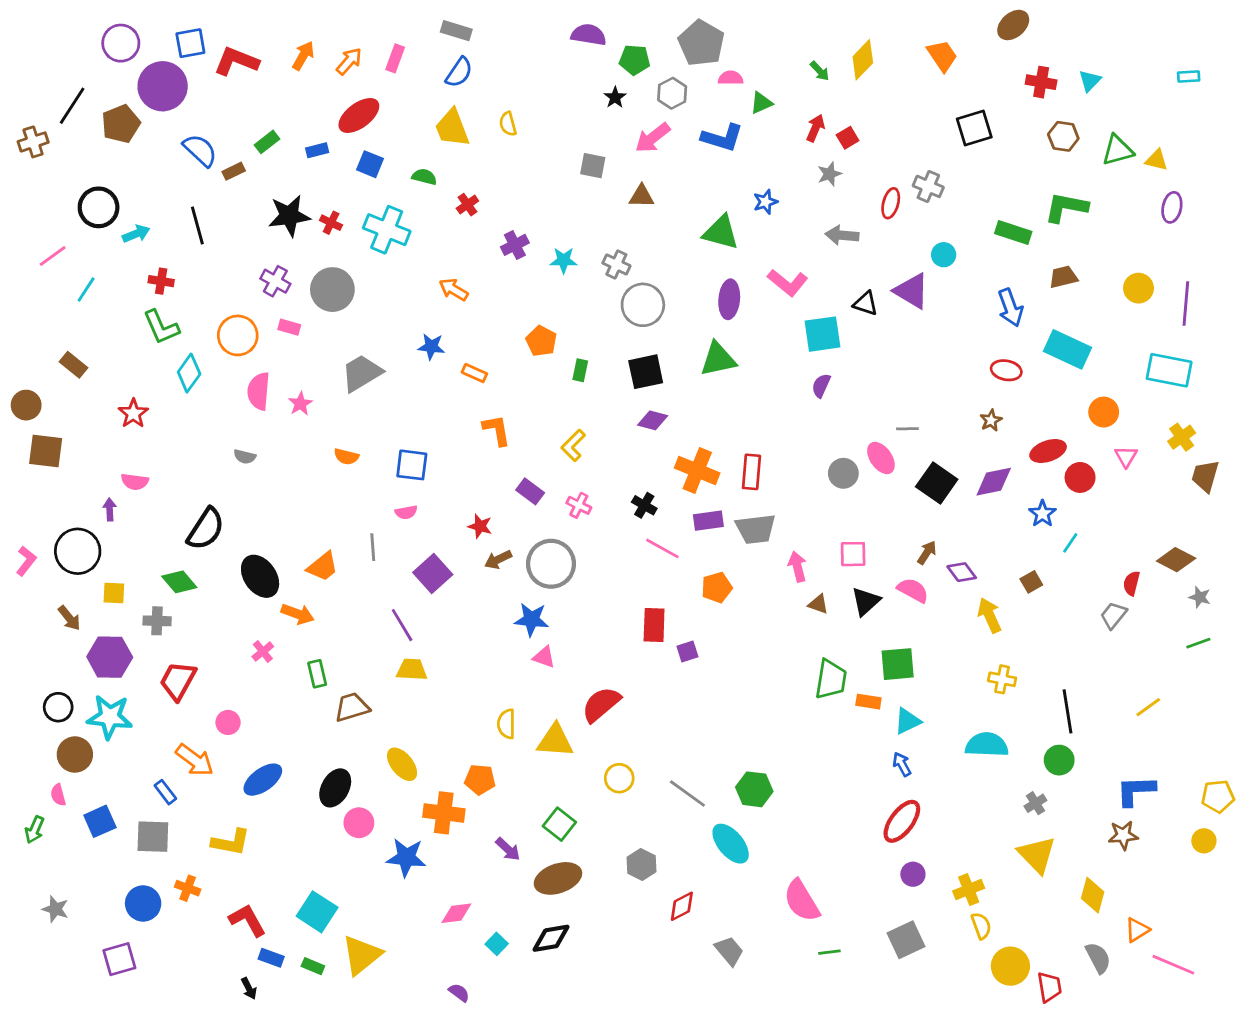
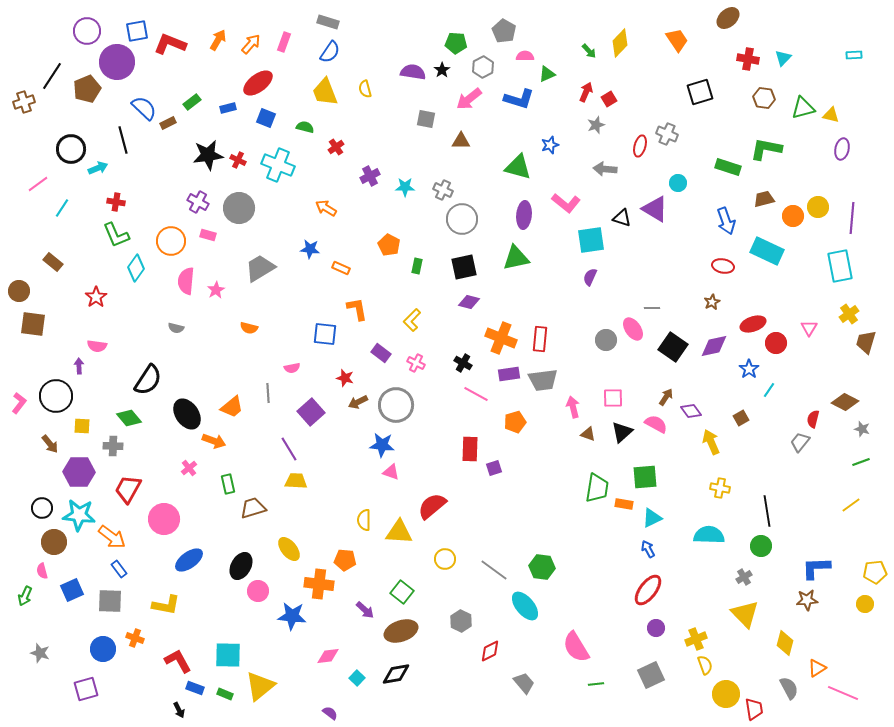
purple semicircle: (589, 35) -> (413, 72), moved
gray pentagon: (701, 43) -> (504, 31), size x0.7
black line: (197, 225) -> (123, 140), moved
cyan rectangle: (1169, 370) -> (840, 266), turned 68
orange circle: (1104, 412) -> (793, 216), moved
blue square: (412, 465) -> (325, 334), moved
yellow line: (1148, 707) -> (851, 505), moved
pink circle: (228, 722) -> (164, 519), size x1.8
orange arrow: (195, 760) -> (112, 537), moved
cyan square: (317, 912) -> (228, 655), turned -32

